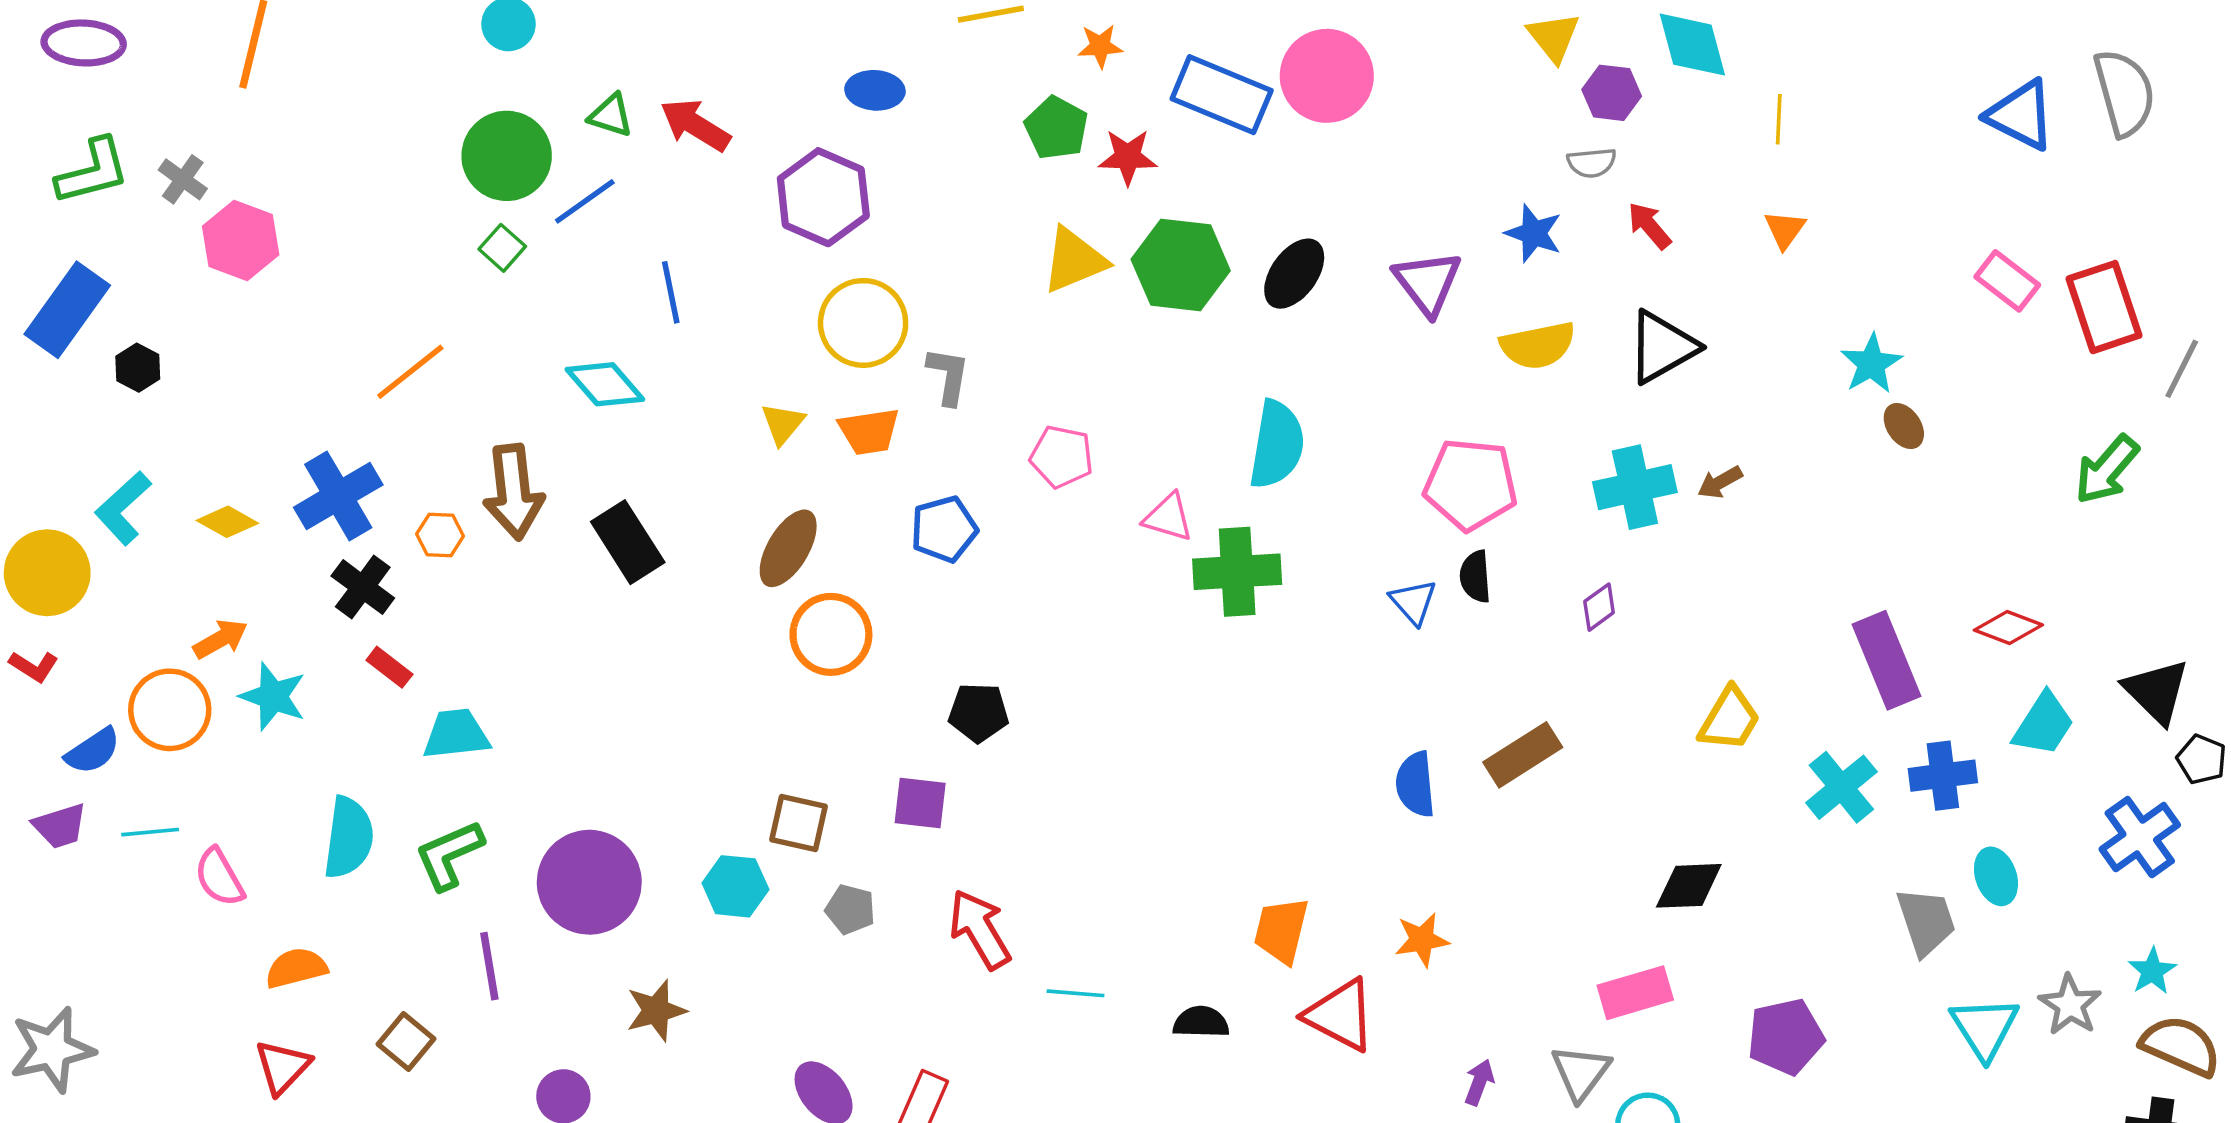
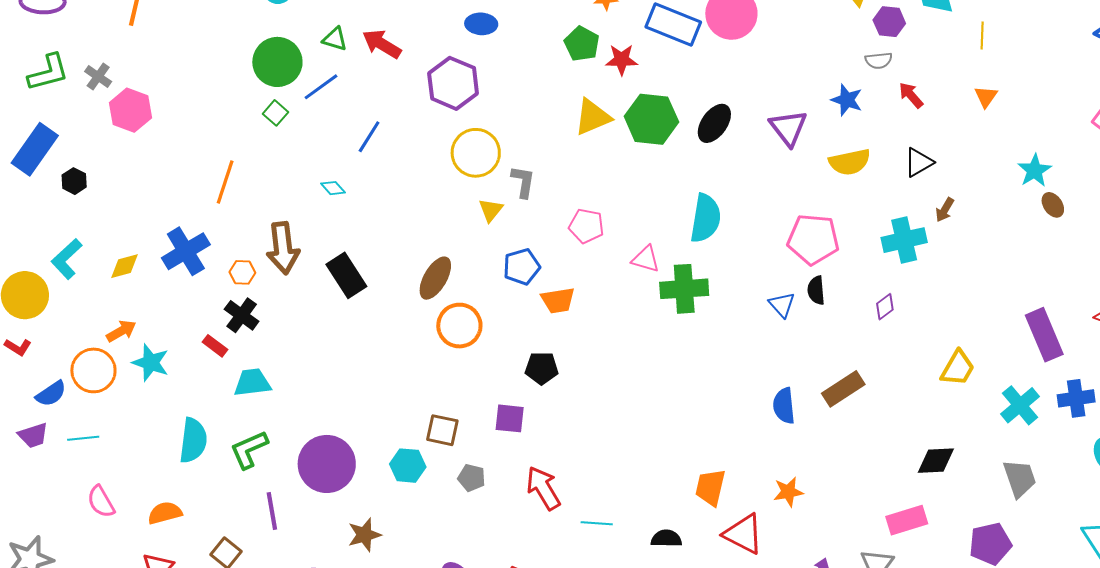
blue line: (671, 292) -> (369, 137), turned 44
black triangle: (1662, 347) -> (919, 162), size x0.7
orange line: (410, 372) -> (225, 182), turned -33
cyan diamond: (605, 384) -> (333, 188), size x0.6
yellow triangle: (783, 424) -> (491, 210), moved
orange trapezoid: (869, 431) -> (558, 300), moved
brown arrow: (1720, 482) -> (945, 210), moved, turned -30
yellow diamond: (227, 522) -> (125, 266), turned -44
black cross: (363, 587) -> (242, 315), moved
pink semicircle: (219, 877) -> (101, 502), moved
gray trapezoid: (1926, 921) -> (1020, 478), moved

